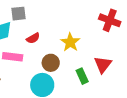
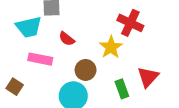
red cross: (110, 20) -> (130, 23), moved
red semicircle: (33, 38) -> (67, 39), turned 64

